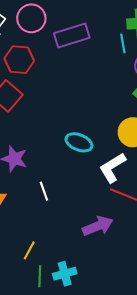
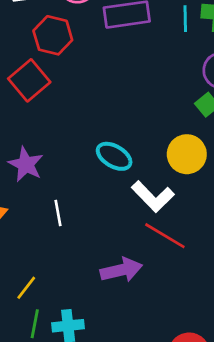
cyan line: (123, 43) -> (185, 19), moved
white L-shape: (113, 168) -> (153, 196), turned -112

